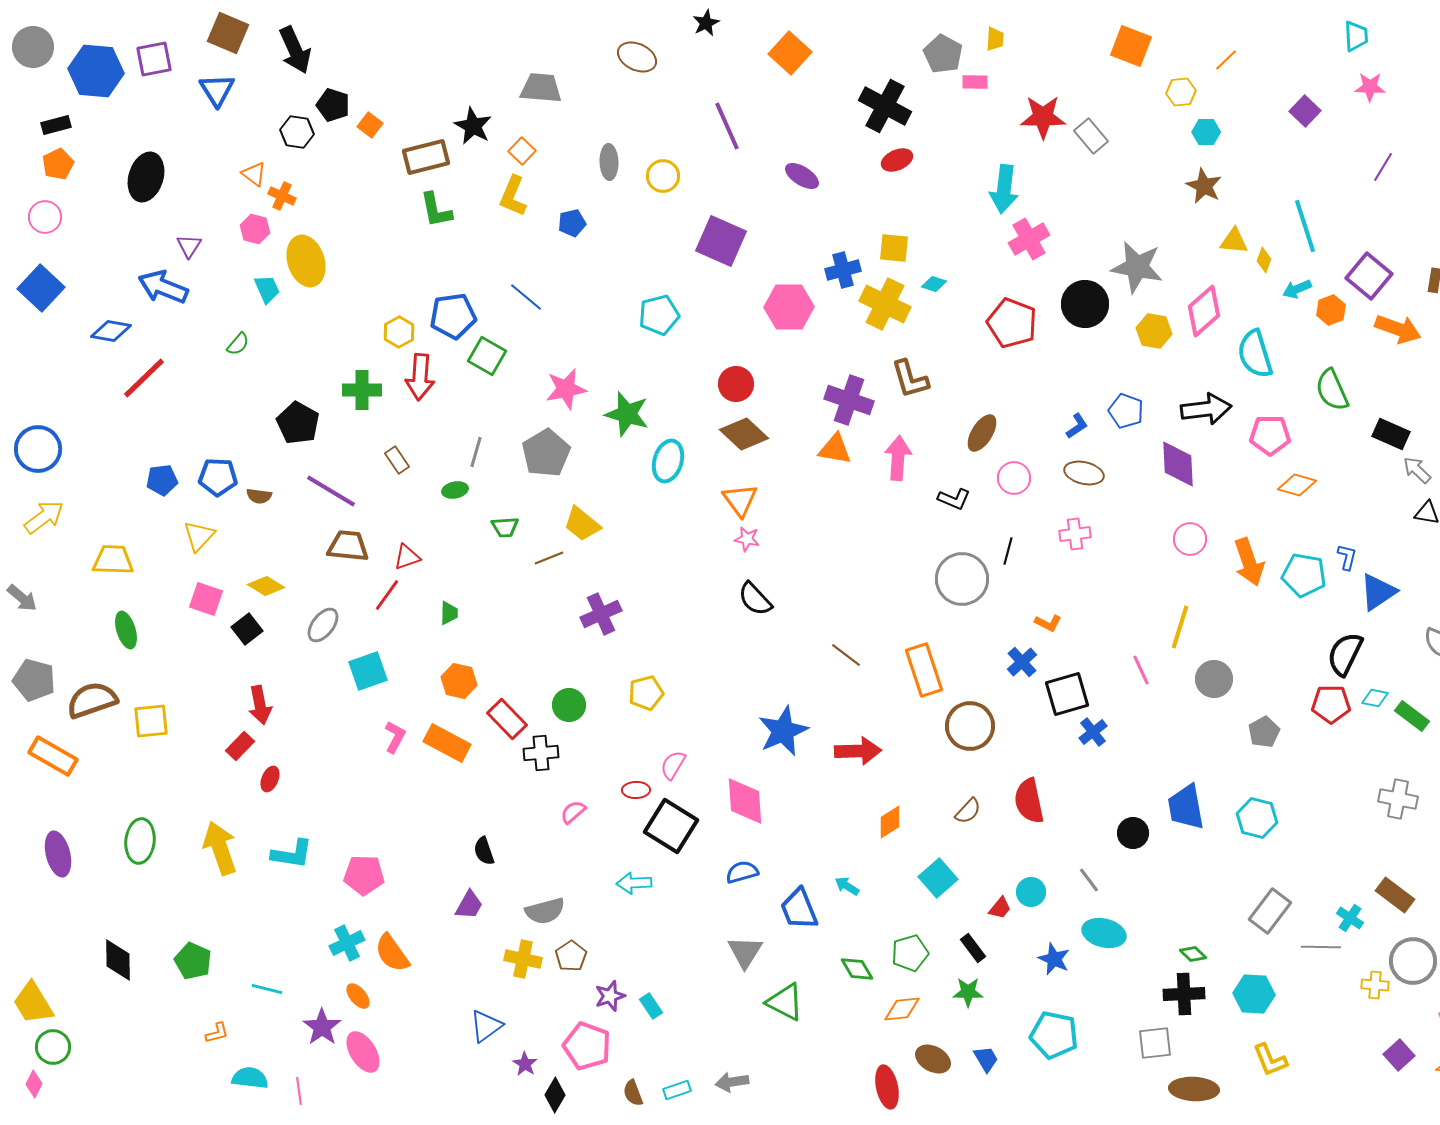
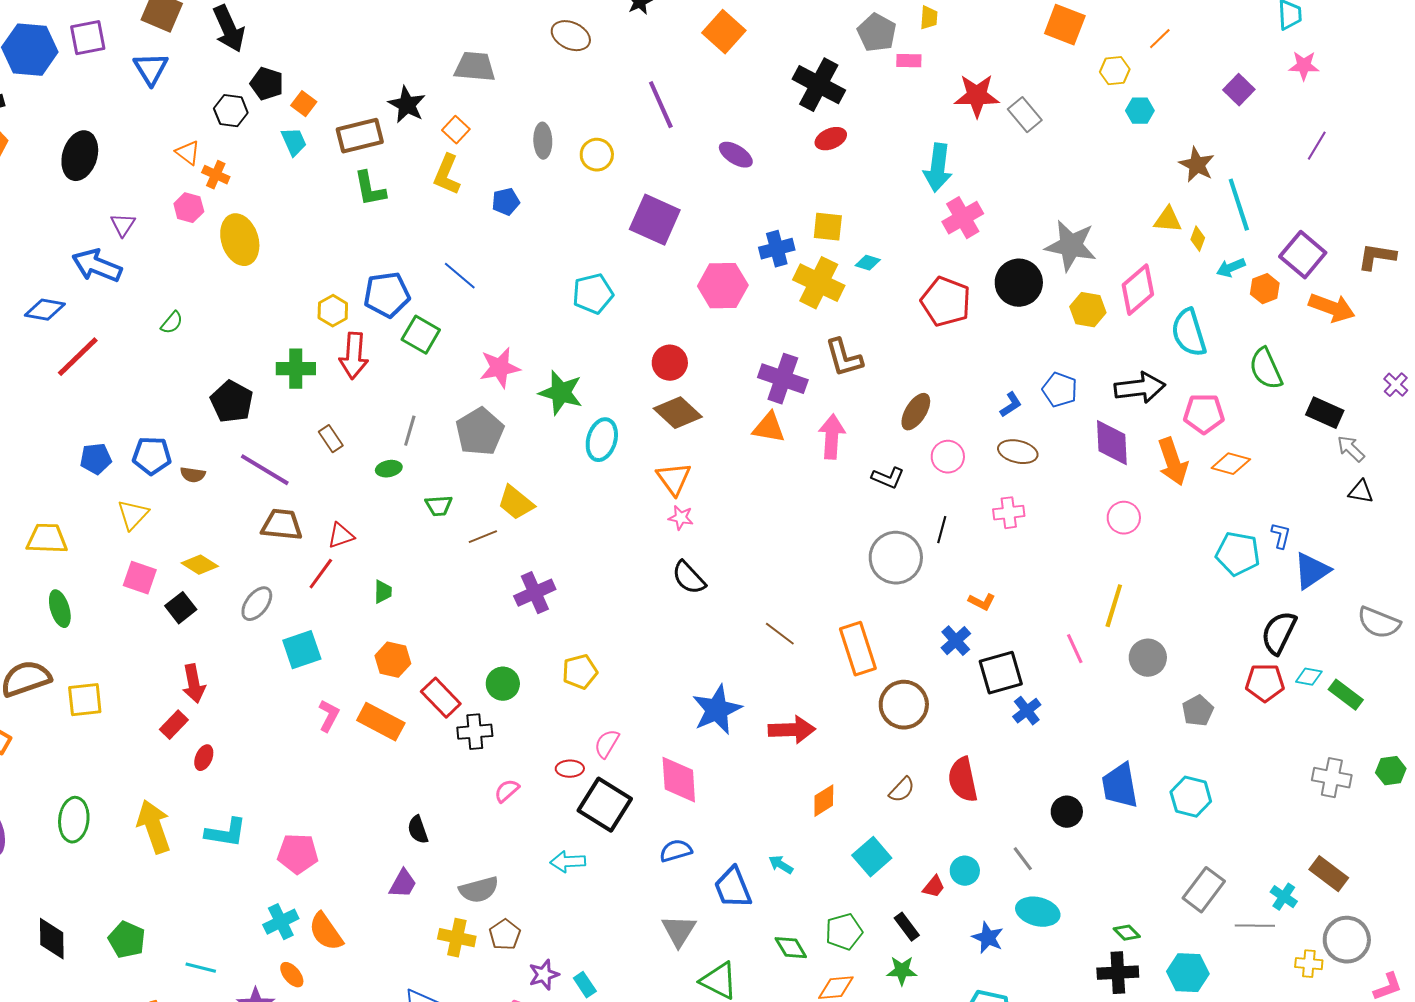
brown star: (1204, 186) -> (1197, 165), moved
cyan trapezoid: (267, 289) -> (294, 142), moved
orange arrow: (1249, 562) -> (1173, 462), moved

